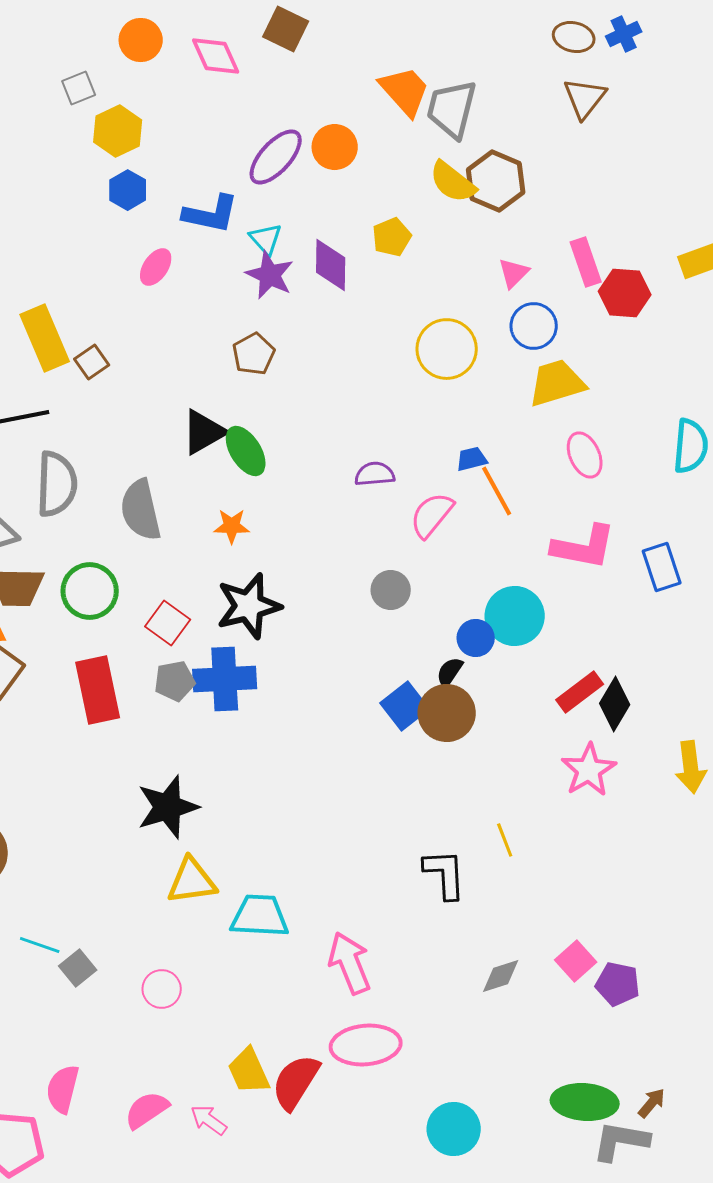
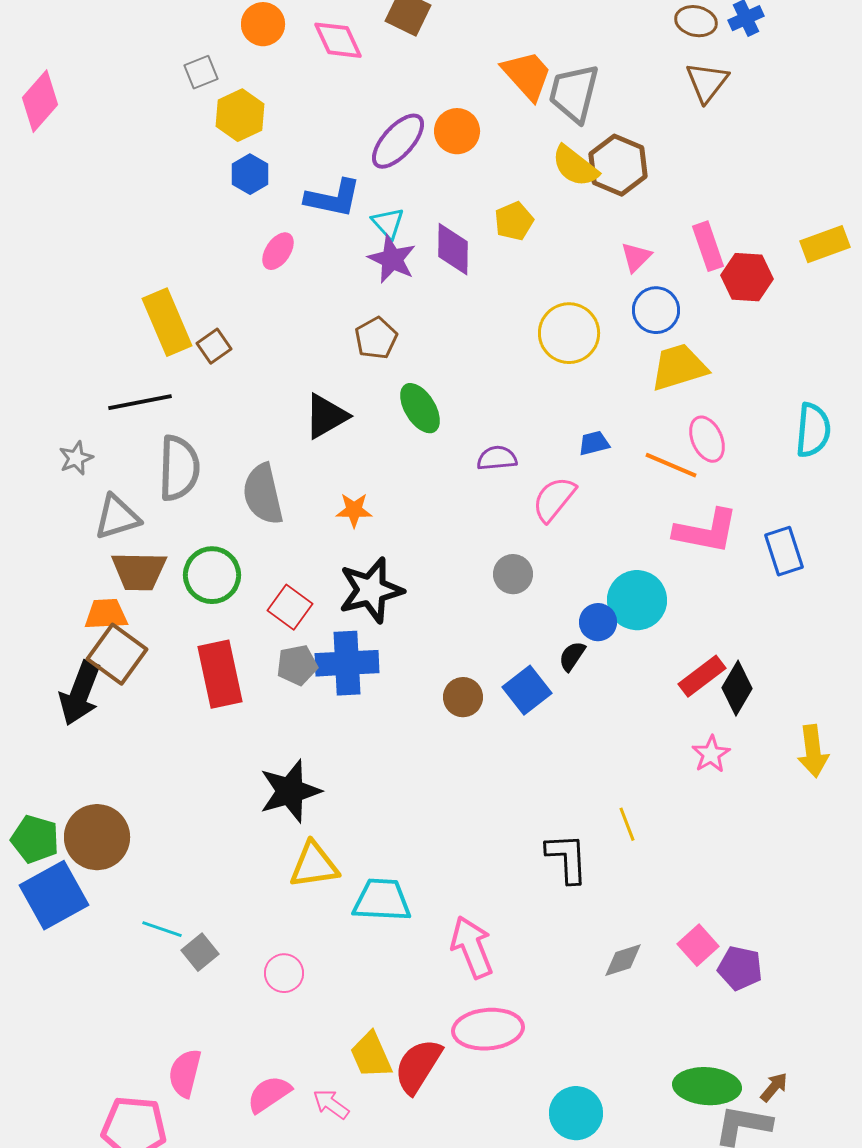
green ellipse: (246, 451) -> (420, 408), moved
orange line: (497, 491) -> (671, 465), moved, turned -38
brown circle: (447, 713) -> (463, 697), moved, size x0.7
pink star: (589, 770) -> (711, 754), size x0.7

